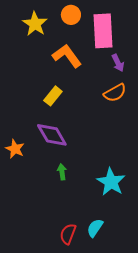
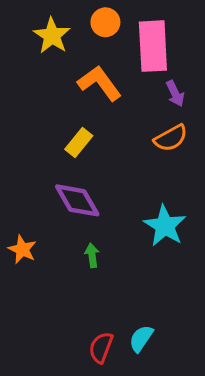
orange star: (15, 149) -> (22, 249), moved
cyan star: (111, 182) -> (165, 226), moved

